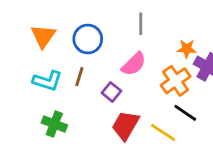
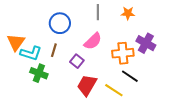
orange triangle: (43, 36) -> (16, 42), moved
orange star: (187, 49) -> (128, 13), moved
orange cross: (176, 81) -> (123, 53), turned 30
green cross: (54, 124) -> (39, 73), moved

